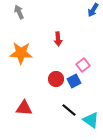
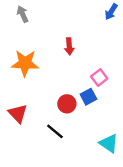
red circle: (56, 79) -> (67, 104), moved
red triangle: (24, 108) -> (18, 113), moved, turned 42
black line: (69, 110) -> (55, 131), moved

